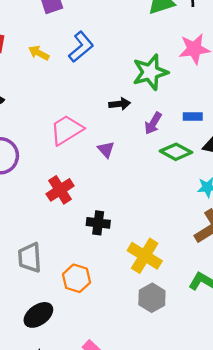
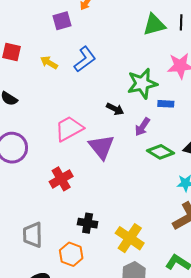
black arrow: (120, 104) -> (115, 109), turned 30
blue rectangle: (193, 116) -> (166, 104), moved
purple triangle: (106, 150) -> (102, 147), size x1.8
black cross: (98, 223) -> (88, 223), moved

